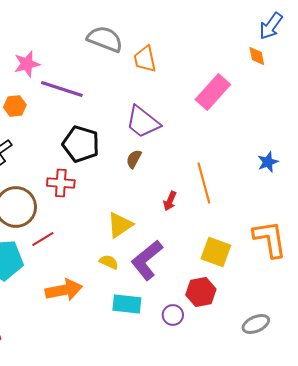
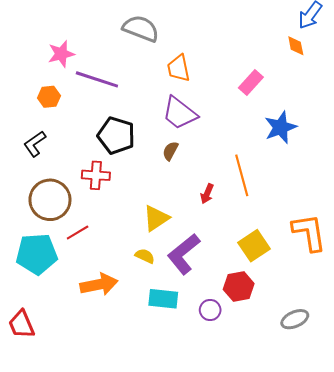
orange trapezoid: (145, 59) -> (179, 68), moved
pink rectangle: (213, 92) -> (251, 83), size x0.7
blue star: (268, 162) -> (281, 127), moved, size x1.5
yellow square: (216, 252) -> (254, 246), turned 36

